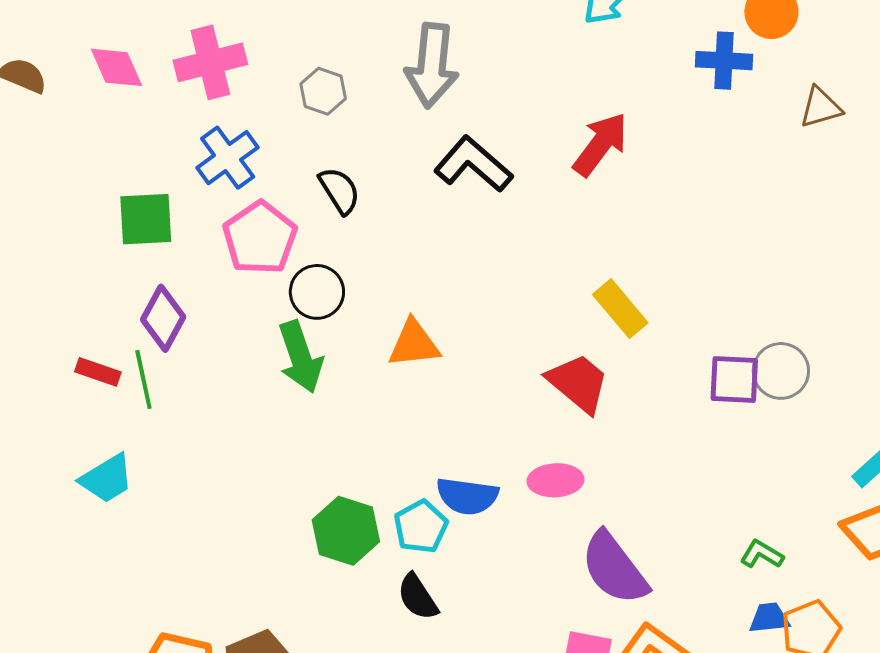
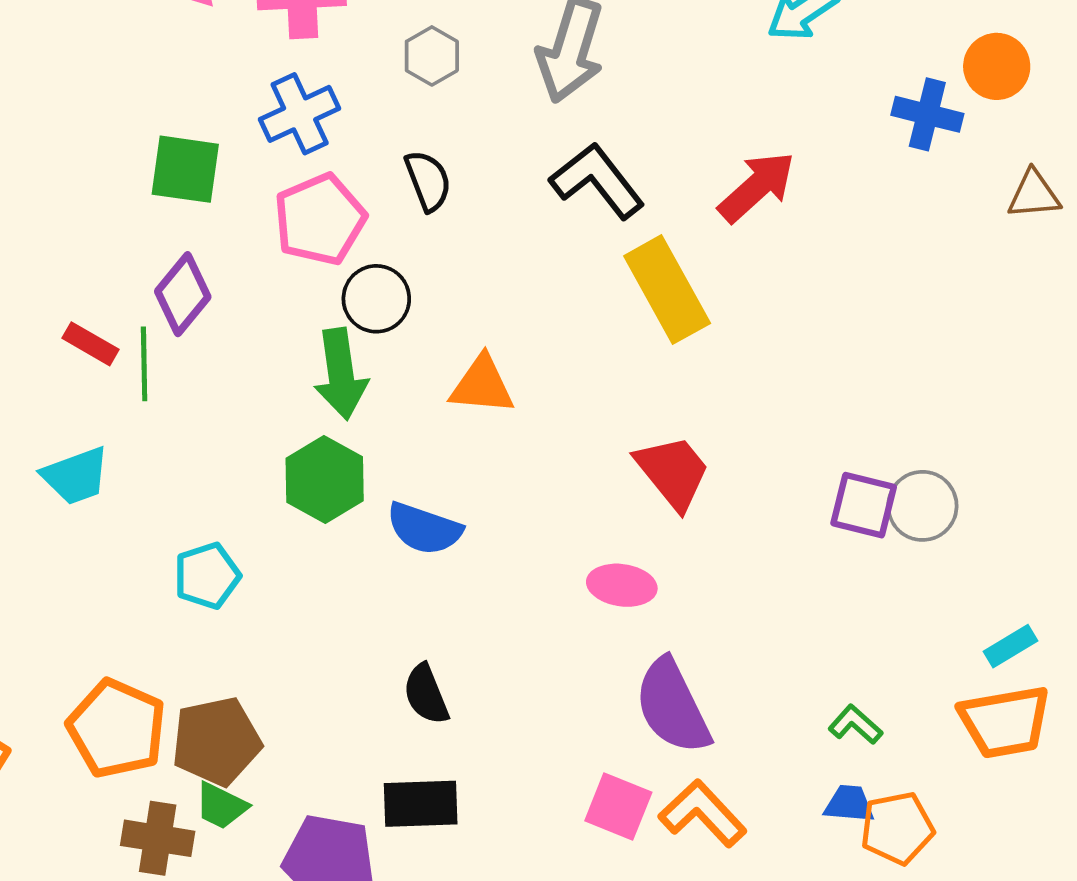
yellow rectangle: (620, 309) -> (667, 290), moved, size x1.4
blue semicircle: (467, 496) -> (424, 529), moved
cyan pentagon: (421, 527) -> (207, 576), moved
green hexagon: (346, 531) -> (325, 480), moved

